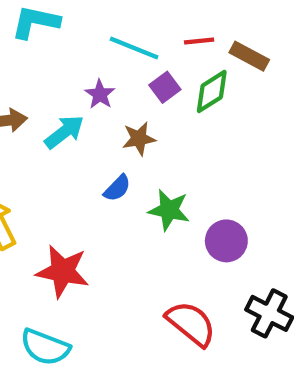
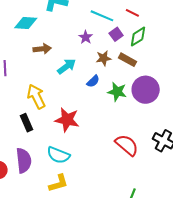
red line: (199, 41) -> (132, 13), turned 32
brown rectangle: (249, 56) -> (128, 60), moved
cyan arrow: (64, 132) -> (67, 66), moved
purple circle: (226, 241) -> (146, 90), moved, size x1.4

